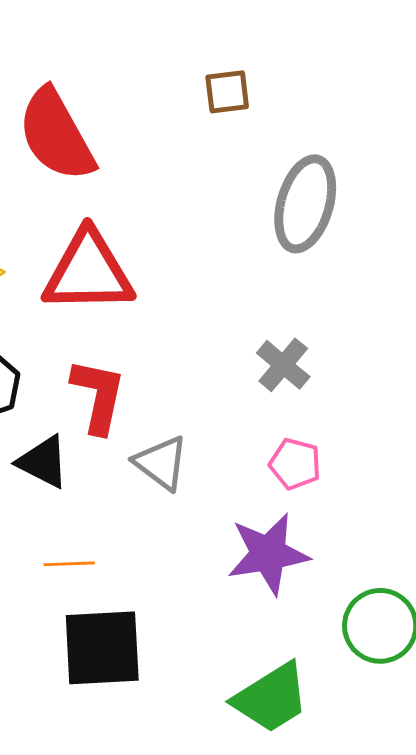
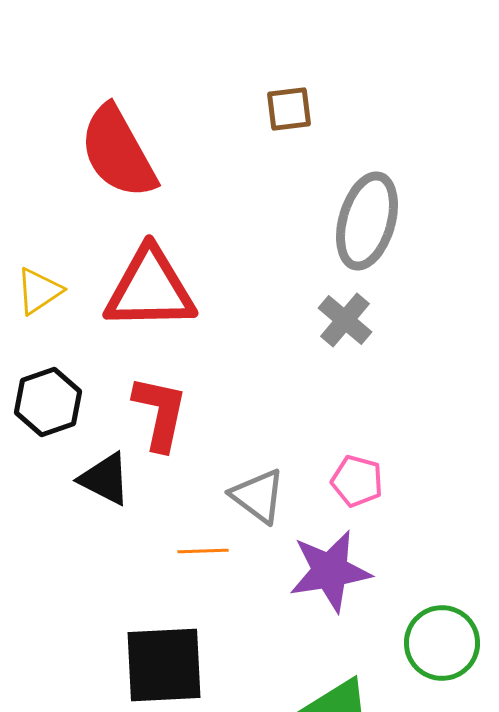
gray cross: (283, 365) -> (345, 320), moved
gray triangle: (161, 463) -> (258, 496), moved
orange line: (69, 564) -> (203, 551), moved

